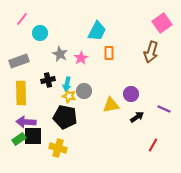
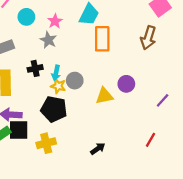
orange rectangle: (109, 53) -> (102, 39), size x1.6
pink star: (81, 58) -> (55, 21), moved
purple line: (164, 109) -> (163, 100), turned -72
black arrow: (137, 117) -> (98, 149), moved
yellow cross: (58, 148) -> (46, 143), turned -30

